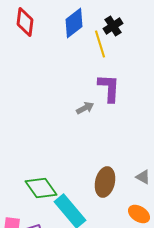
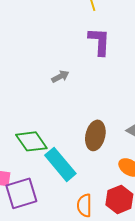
gray arrow: (85, 108) -> (60, 76), moved

